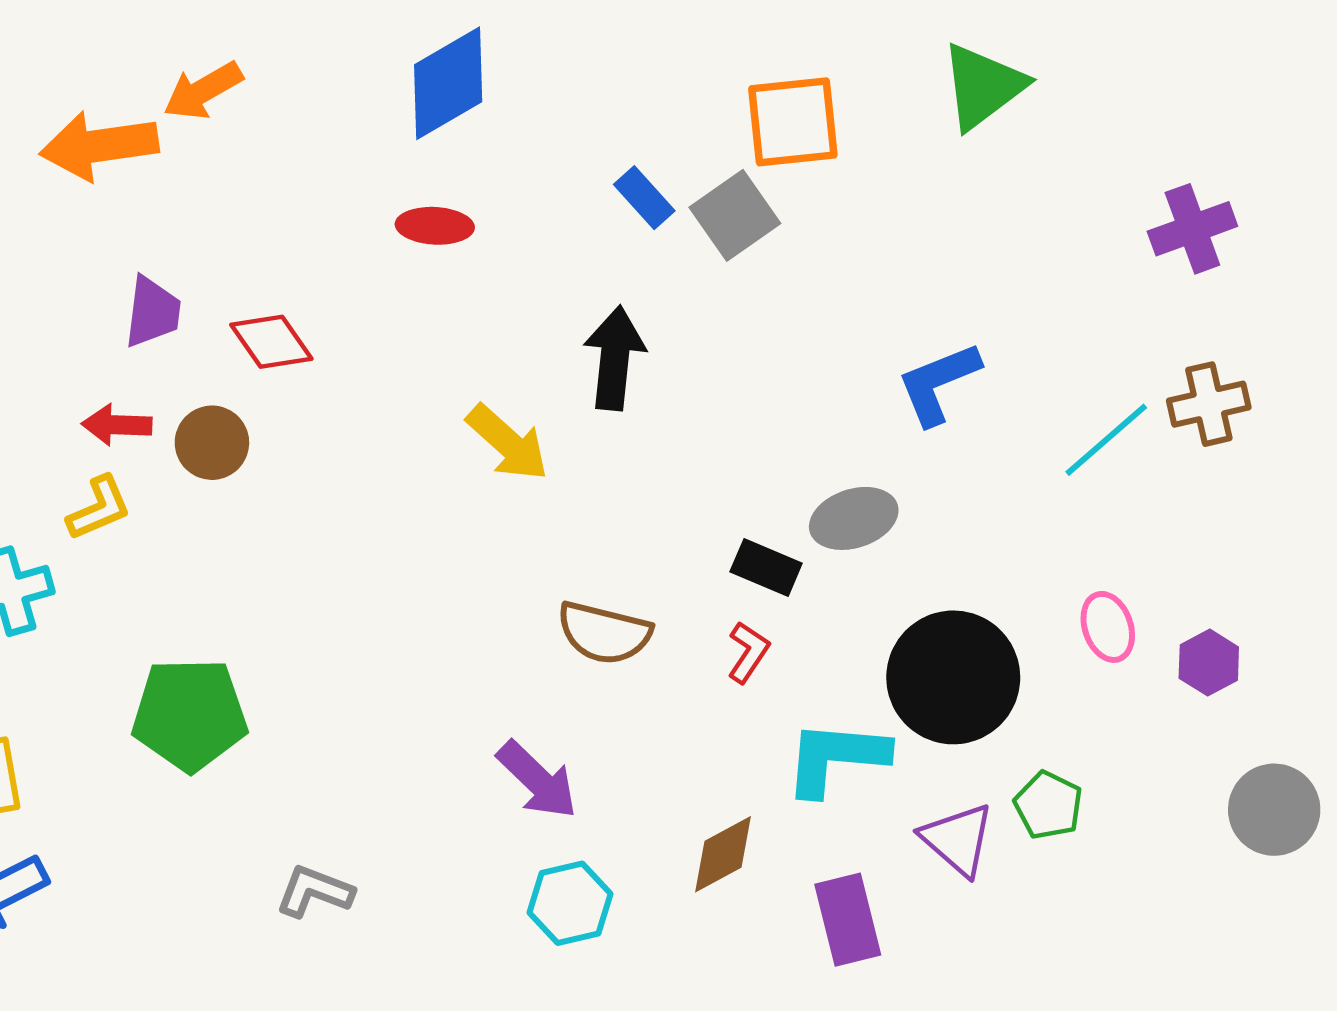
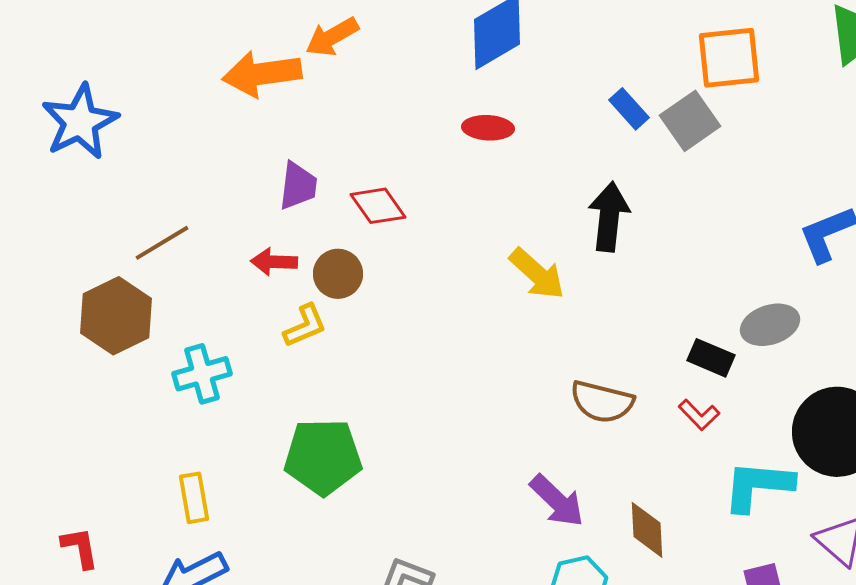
yellow L-shape: (99, 508) -> (305, 326), moved
red L-shape: (748, 652) -> (699, 415), turned 102
brown diamond: (723, 854) -> (647, 530), moved, turned -64

